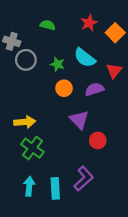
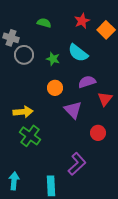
red triangle: (114, 71) -> (105, 99), moved
orange circle: (64, 88) -> (55, 88), moved
red circle: (98, 140) -> (98, 133), moved
cyan arrow: (29, 186) -> (14, 181), moved
cyan rectangle: (55, 188) -> (51, 186), moved

